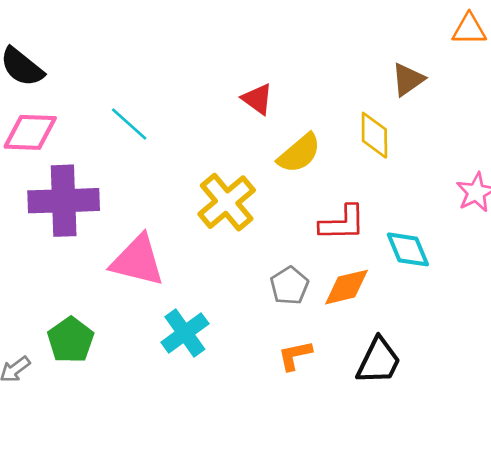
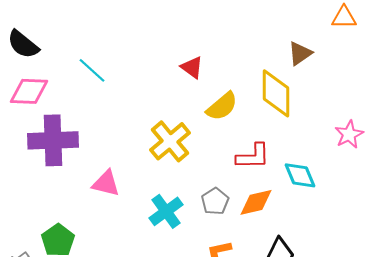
cyan line: (129, 124) -> (92, 70), moved
yellow diamond: (374, 135) -> (276, 93), size x1.4
pink triangle: (137, 261) -> (106, 183), size x0.7
cyan cross: (185, 333) -> (166, 211), moved

